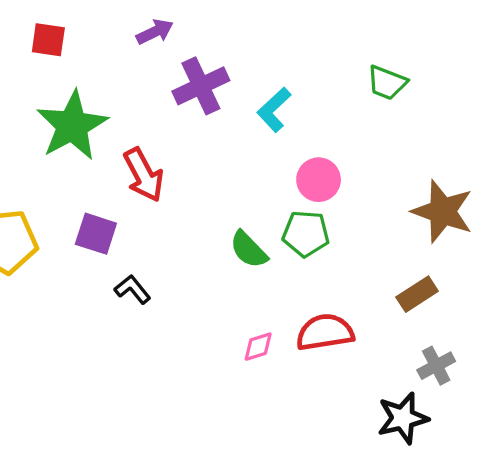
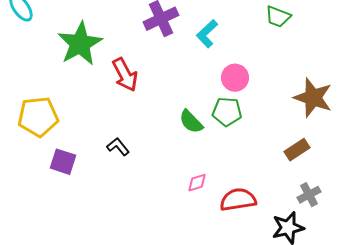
purple square: (96, 234) -> (63, 162), moved
red semicircle: (325, 332) -> (238, 200), moved

